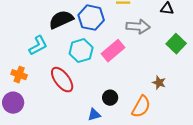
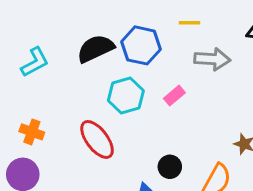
cyan L-shape: (38, 46) -> (35, 62), moved
pink rectangle: (113, 51) -> (174, 96), size x0.6

